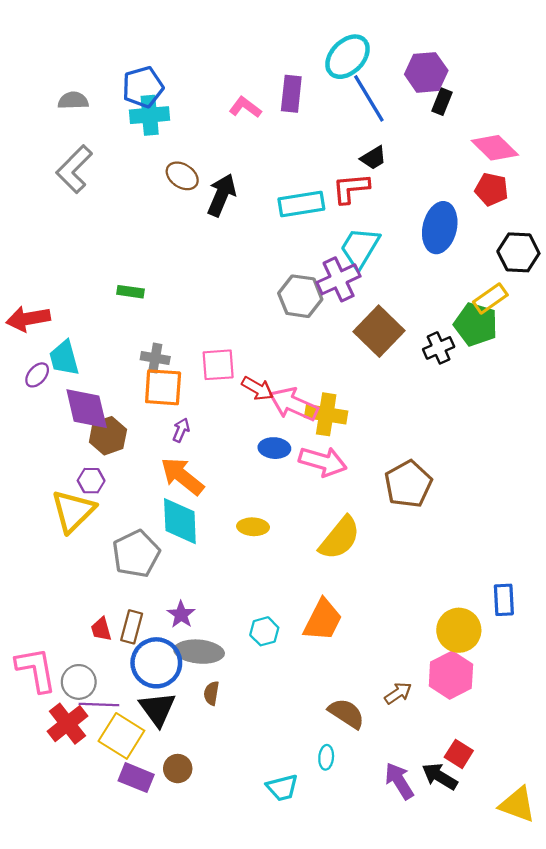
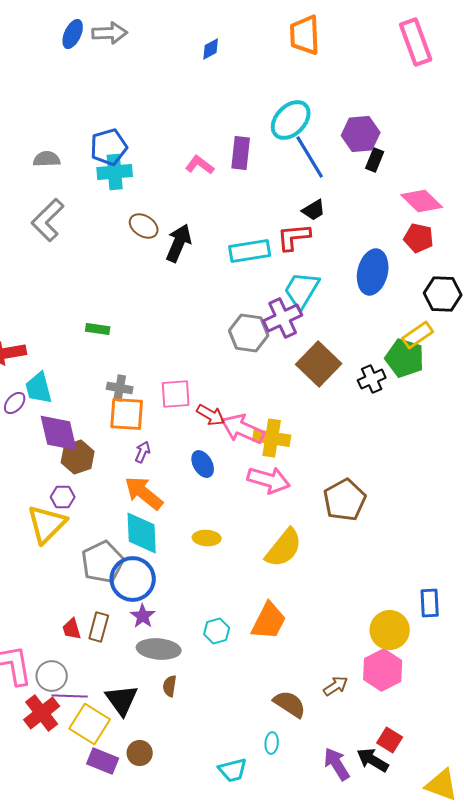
blue ellipse: (274, 448) -> (203, 464), moved, turned 56
blue circle: (156, 663) -> (133, 579), moved

